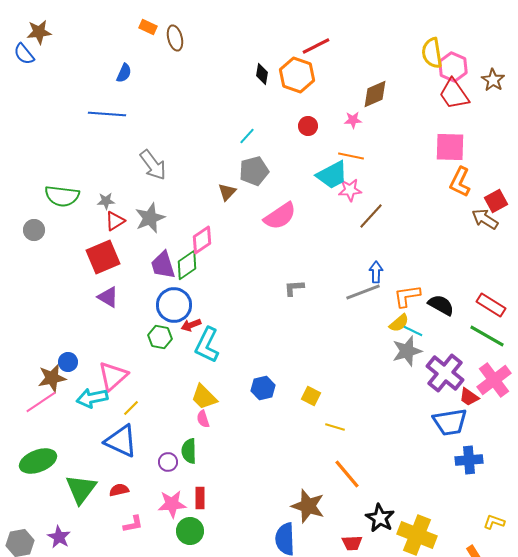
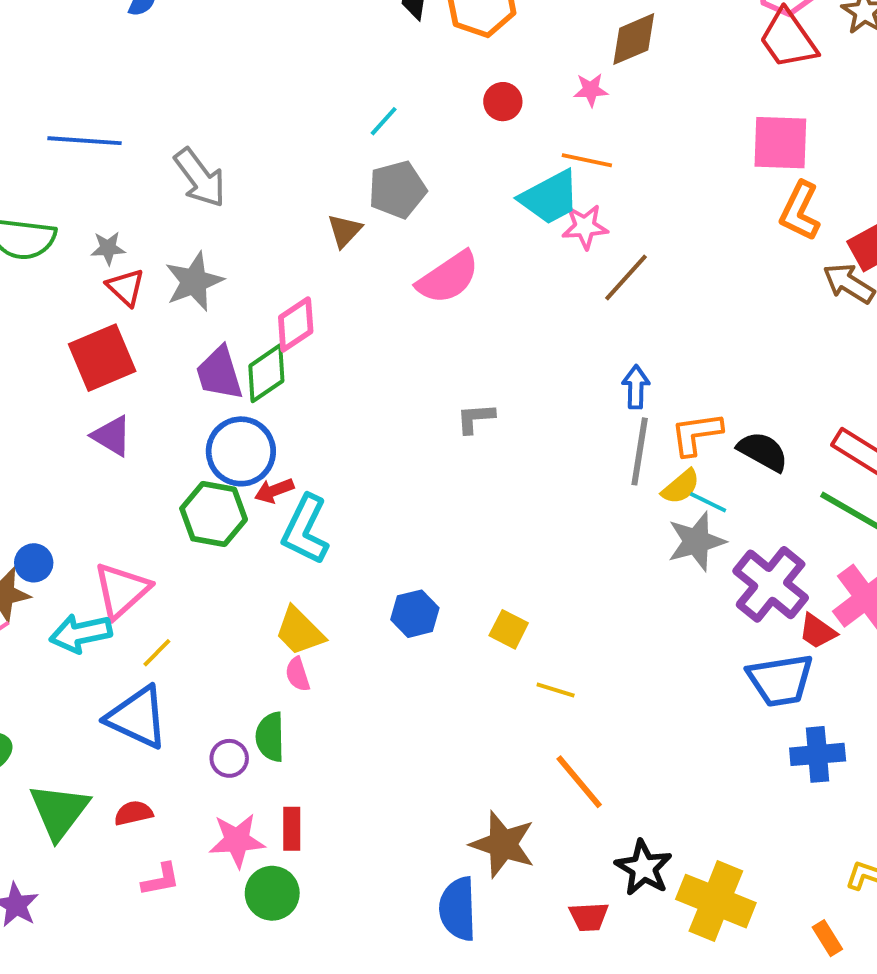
blue line: (107, 114) -> (85, 141), moved
red triangle: (115, 221) -> (126, 287), turned -45
gray line: (363, 292) -> (640, 451), moved, turned -60
green hexagon: (160, 337) -> (214, 514), size x1.4

